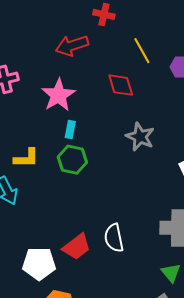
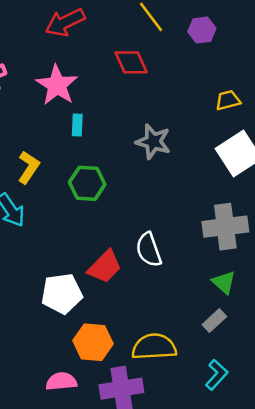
gray star: (140, 137) -> (153, 142), moved
yellow L-shape: (26, 158) -> (29, 167), turned -48
green hexagon: (72, 160) -> (87, 183), moved

